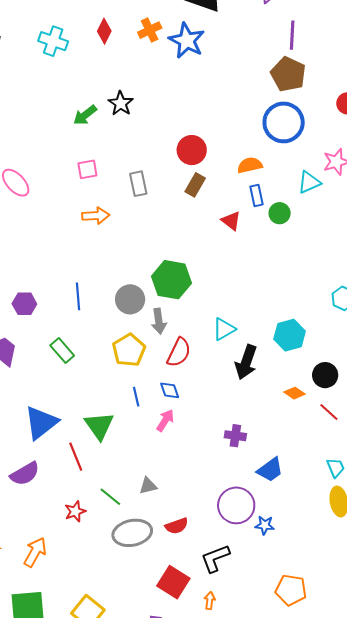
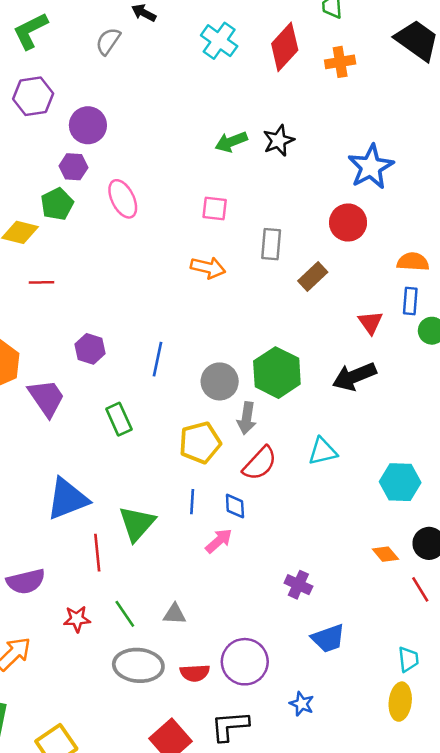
red diamond: (104, 31) -> (285, 47), size x1.5
blue star: (187, 40) -> (371, 167), moved
brown rectangle: (195, 185) -> (313, 276), moved
black arrow: (246, 362) -> (354, 376), moved, turned 32
purple semicircle: (25, 474) -> (26, 581), moved
purple circle: (236, 505) -> (245, 662), moved

